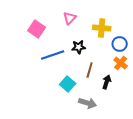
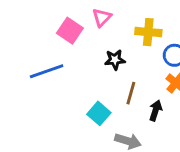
pink square: (37, 29) -> (70, 31), moved
blue line: (53, 55) -> (47, 71), moved

